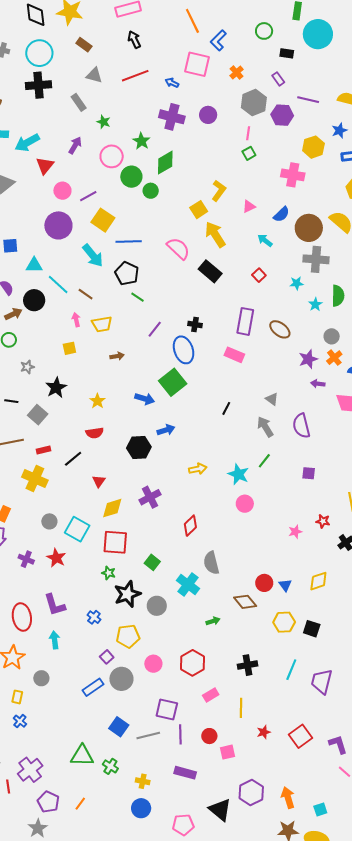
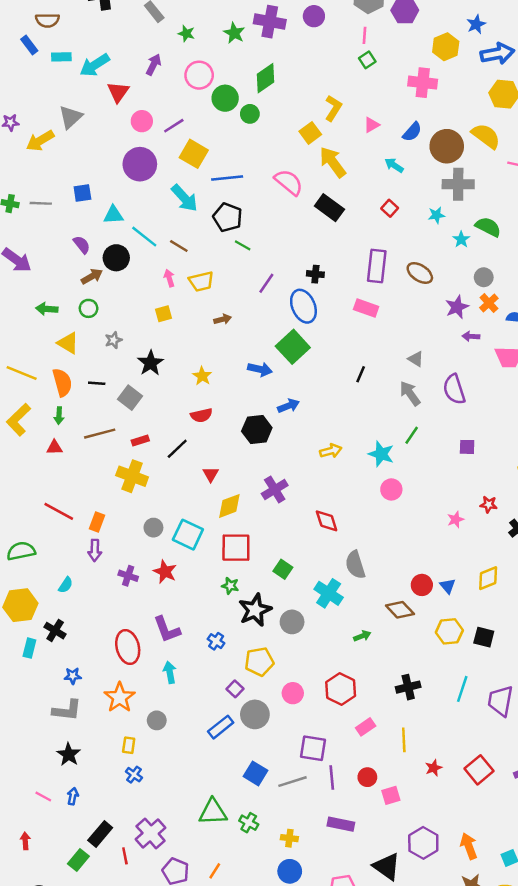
green star: (141, 141) -> (234, 33), moved
green semicircle: (338, 296) -> (488, 227), turned -60
red diamond: (190, 526) -> (327, 521), turned -60

